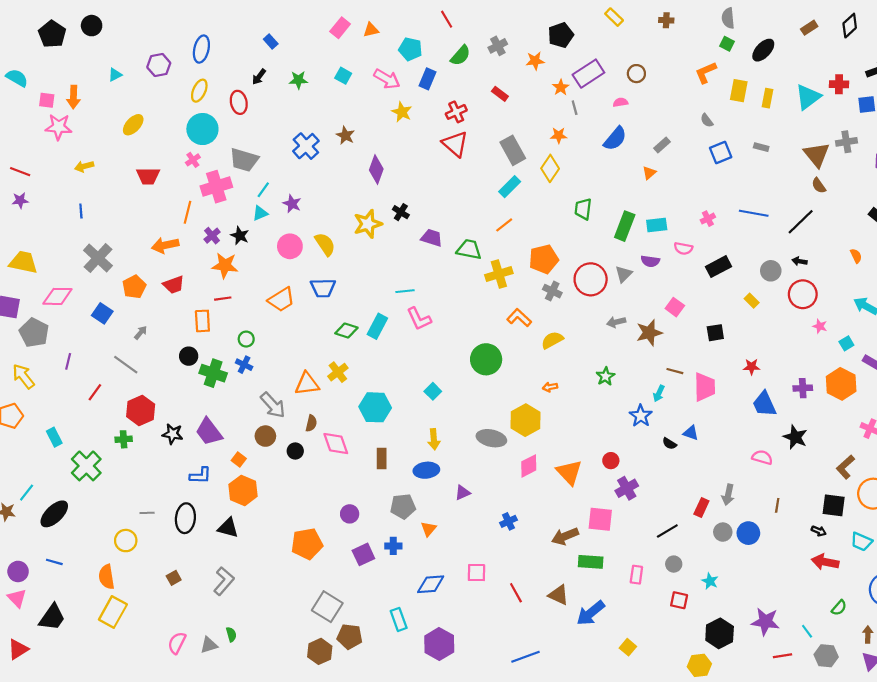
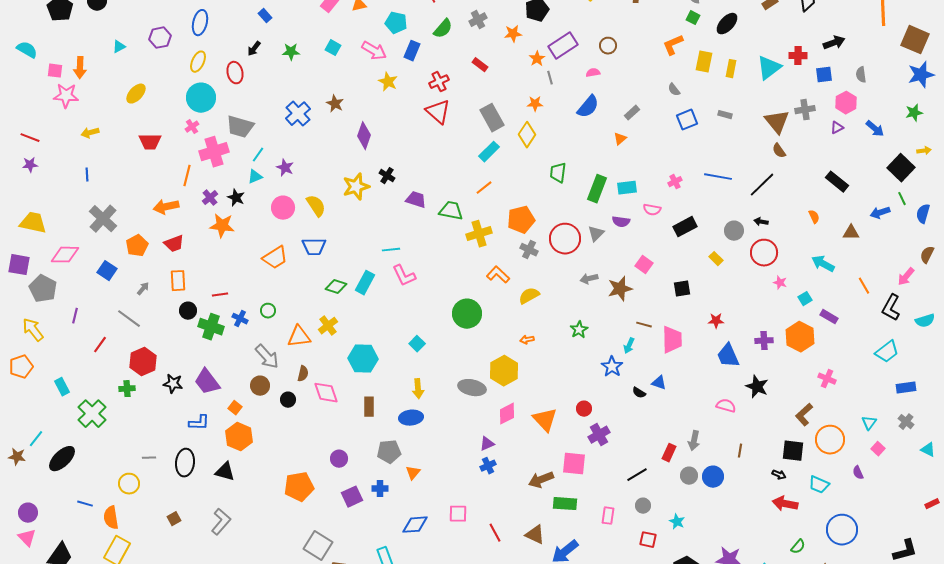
red line: (223, 299) -> (220, 295), moved
orange rectangle: (202, 321) -> (178, 281), moved
green circle: (246, 339) -> (268, 311), moved
purple triangle: (463, 493) -> (487, 444), moved
blue line: (54, 562) -> (85, 504), moved

